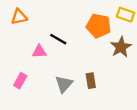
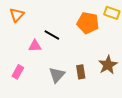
orange triangle: (19, 17) -> (17, 15), turned -35
brown star: (121, 47) -> (108, 65), moved

